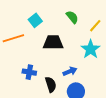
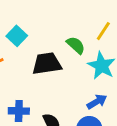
green semicircle: (72, 17) -> (76, 45), moved
blue arrow: (70, 71) -> (97, 102), moved

